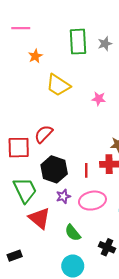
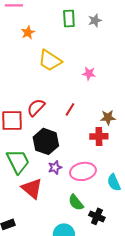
green rectangle: (78, 42) -> (69, 18), size x0.7
red line: (86, 170) -> (70, 109), moved, turned 32
green semicircle: (73, 233) -> (76, 202), moved

